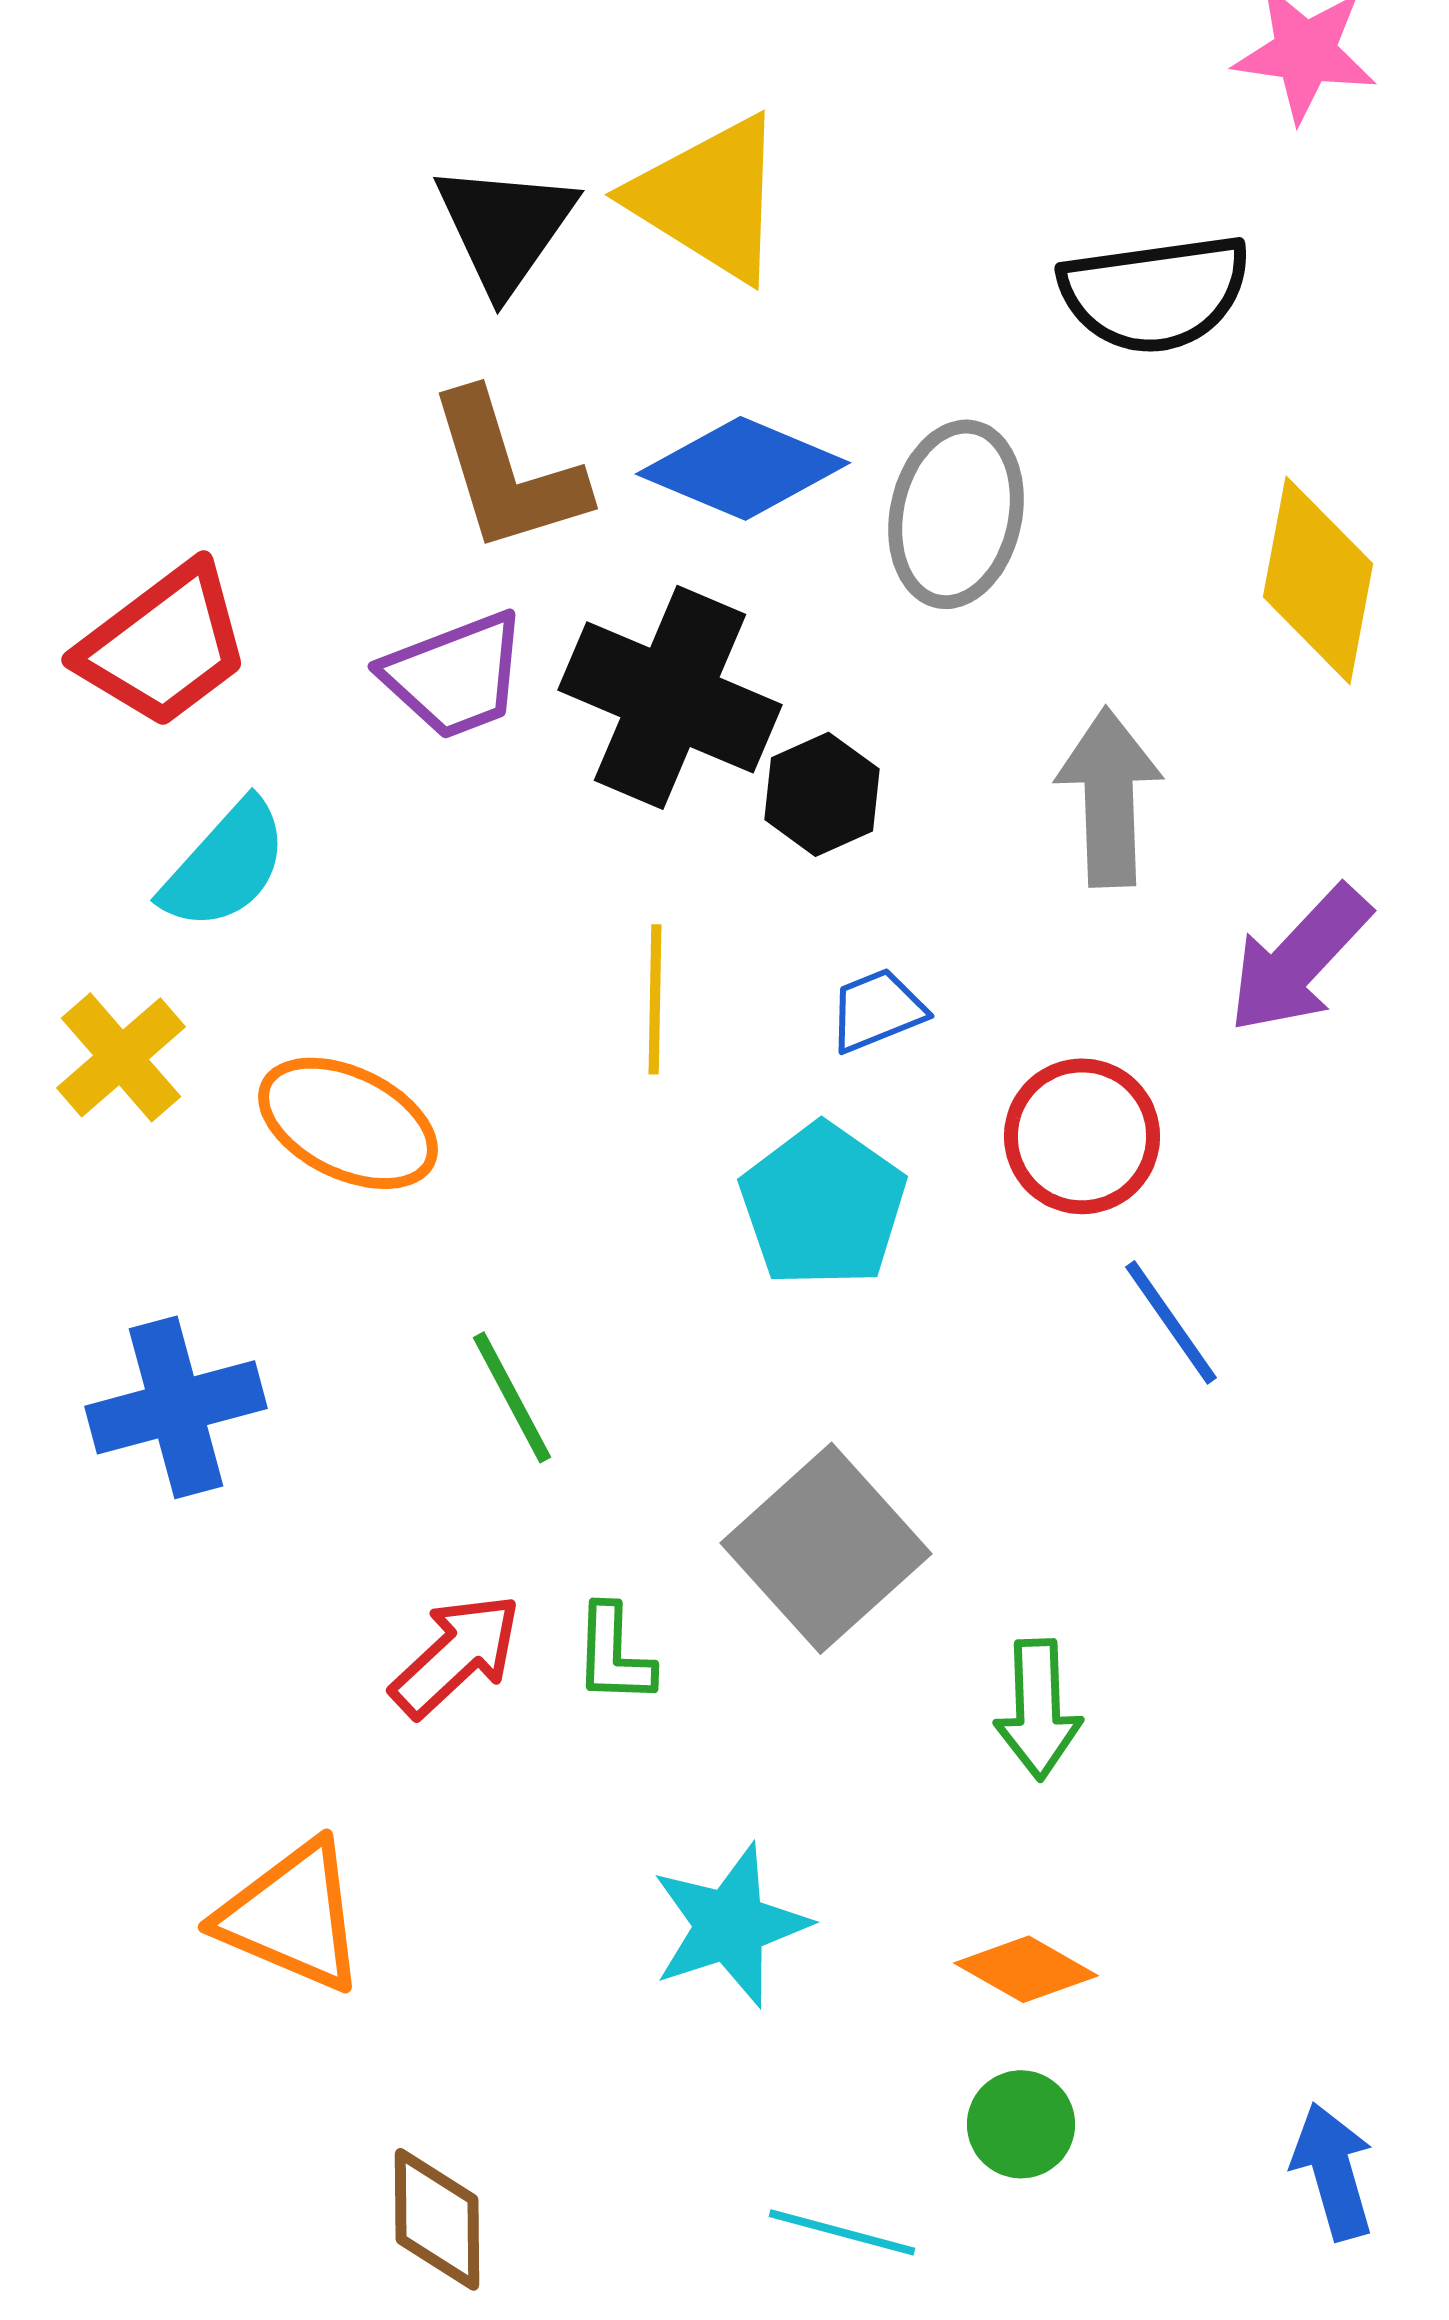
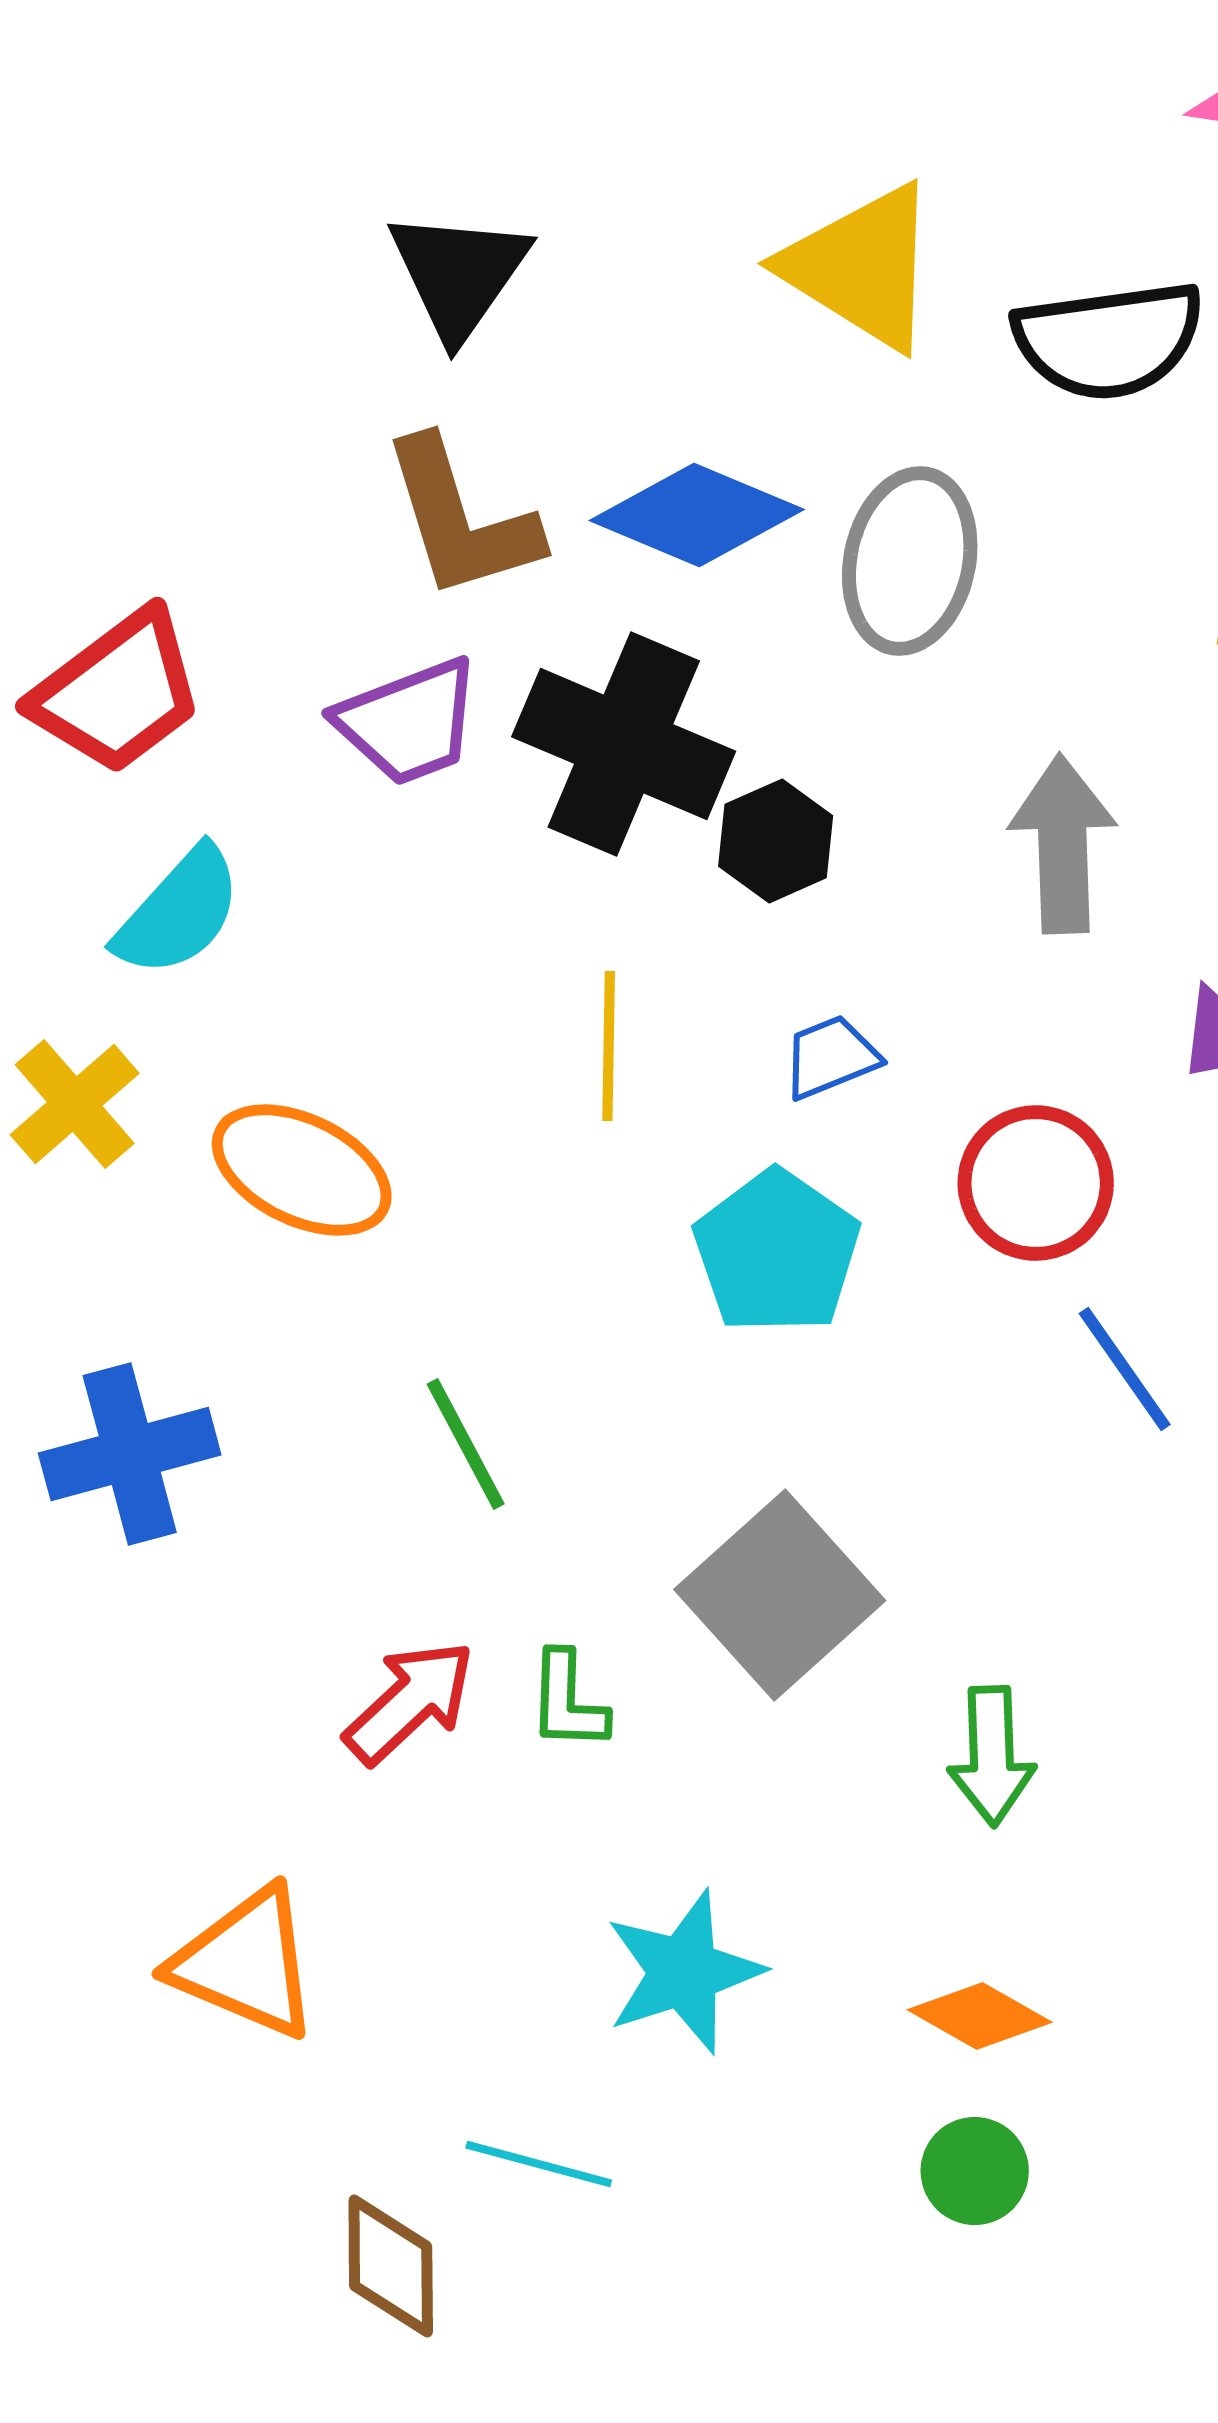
yellow triangle: (709, 198) -> (862, 267), moved
cyan line: (842, 2232) -> (539, 2164), moved

